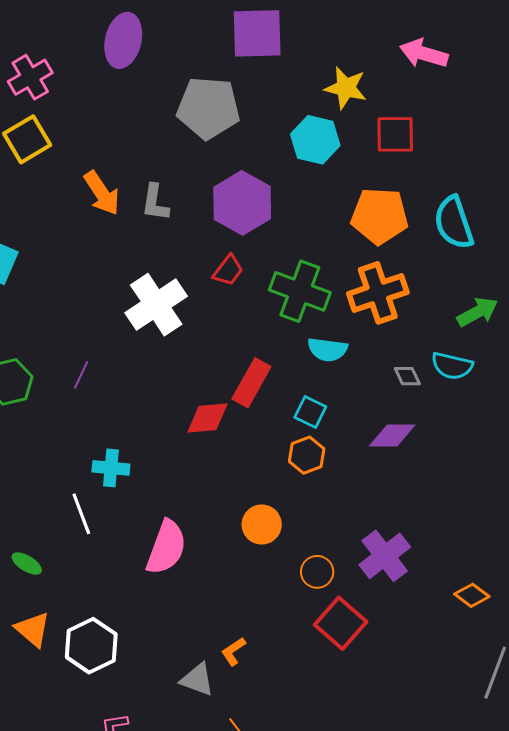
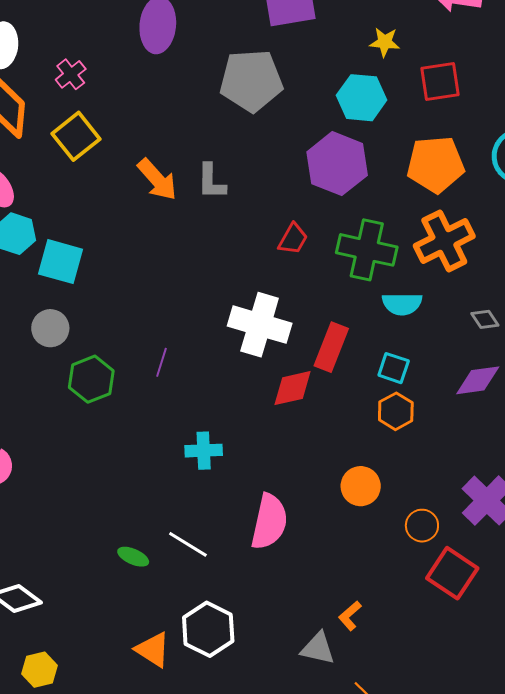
pink cross: (30, 77) -> (71, 74), size x0.7
yellow star: (346, 88) -> (385, 42), size x0.7
purple hexagon: (242, 203) -> (337, 164), moved
white cross: (156, 305) -> (260, 325), moved, turned -32
white line: (81, 514) -> (188, 544), moved, turned -30
orange triangle: (33, 629) -> (153, 650), moved

